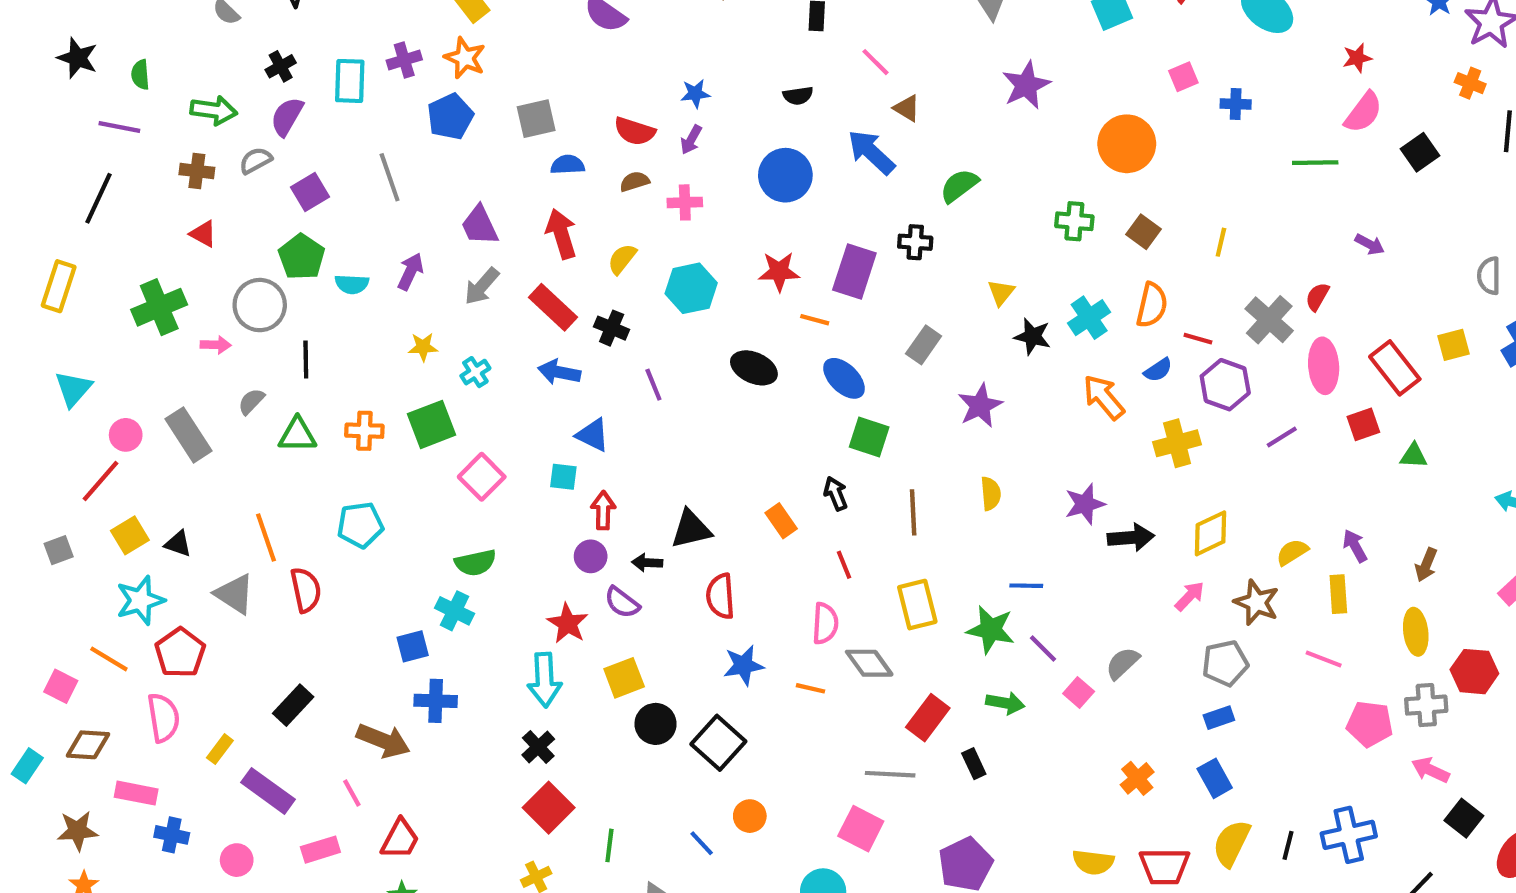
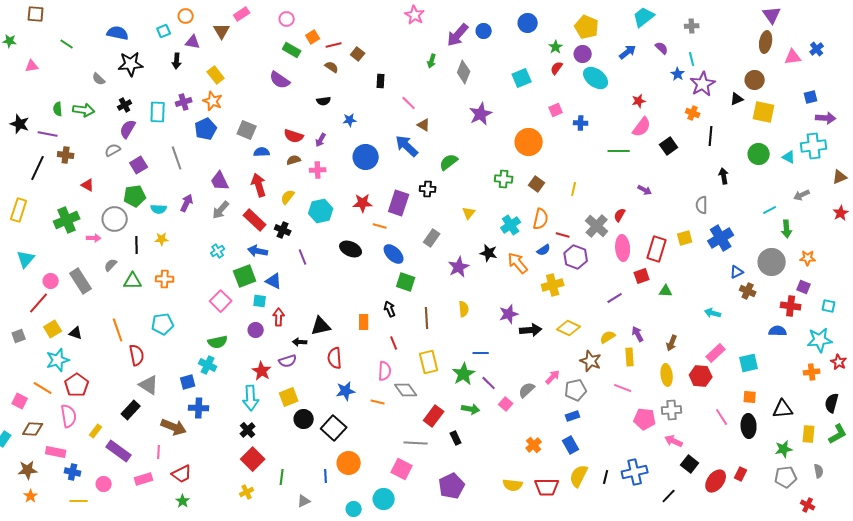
black star: (77, 58) -> (20, 124), moved
blue star: (695, 94) -> (350, 120), moved
black semicircle: (798, 96) -> (324, 101), moved
green arrow: (214, 110) -> (84, 110), moved
gray square: (536, 119) -> (247, 130), turned 36
brown cross: (197, 171) -> (66, 155), moved
green pentagon: (302, 257) -> (135, 196), turned 30
black star: (1032, 336) -> (489, 253), moved
yellow star: (423, 347) -> (162, 239), moved
red rectangle: (1395, 368) -> (657, 249), turned 55
green square: (431, 424) -> (245, 276), moved
purple line: (1282, 437) -> (615, 298), moved
orange rectangle: (781, 521) -> (364, 322), turned 35
yellow diamond: (1211, 533) -> (569, 328), turned 50
purple circle: (591, 556) -> (256, 330), moved
gray triangle: (235, 594) -> (149, 385), moved
pink arrow: (1190, 596) -> (553, 377), moved
purple semicircle: (622, 602) -> (288, 361), turned -54
green star: (991, 630) -> (464, 374), turned 30
red hexagon: (1474, 672) -> (701, 376), moved
pink line: (352, 793) -> (159, 452), turned 32
orange circle: (750, 816) -> (349, 463), size x1.5
red trapezoid: (400, 839) -> (182, 474), turned 35
blue line: (702, 843) -> (326, 476), turned 40

